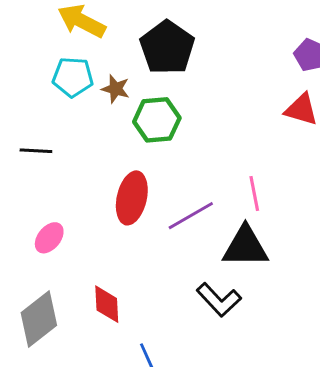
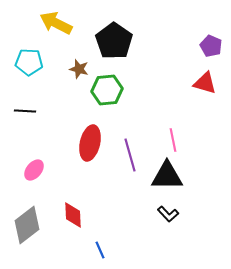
cyan pentagon: (73, 77) -> (29, 62), moved
purple line: (191, 216) -> (130, 155), turned -76
black L-shape: (219, 300) -> (168, 214), moved, size x0.7

